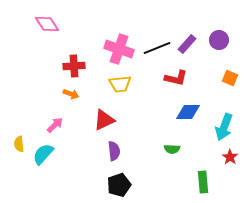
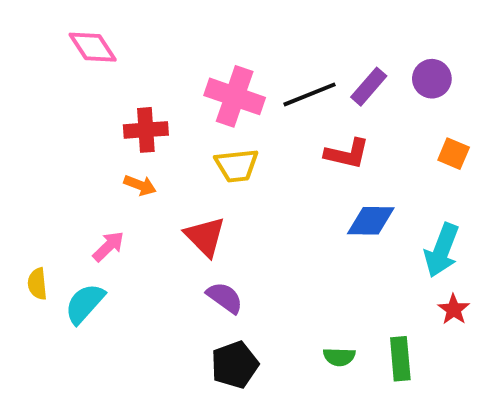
red triangle: (104, 120) -> (205, 236), turned -50
green semicircle: (172, 149) -> (339, 357), moved
purple semicircle: (114, 151) -> (225, 298), turned -48

